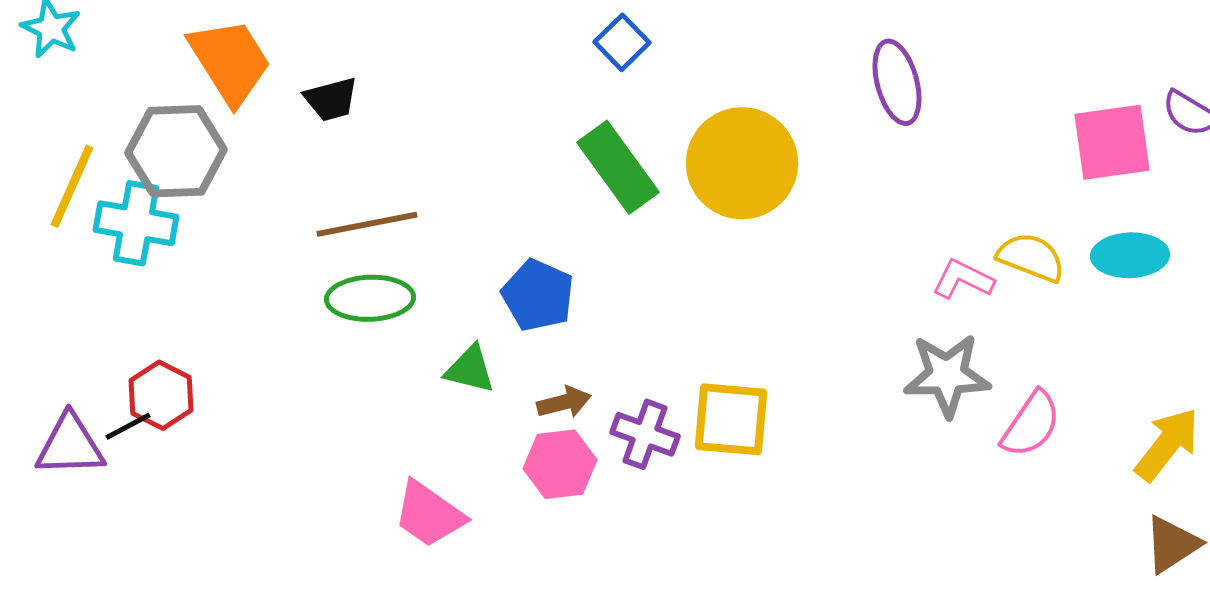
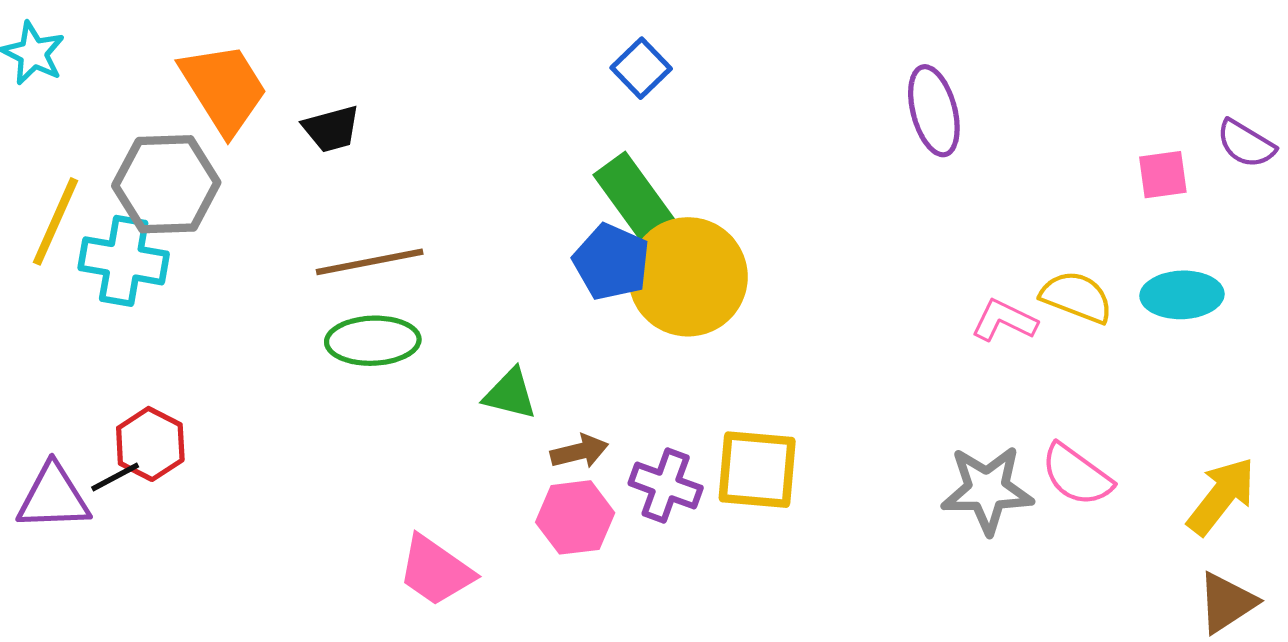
pink square: (1112, 142) -> (1163, 175), size x0.6
yellow circle: (742, 163) -> (688, 277), moved
blue pentagon: (538, 295) -> (611, 262), moved
green triangle: (470, 369) -> (510, 394), moved
gray star: (947, 375) -> (987, 490), moved
pink semicircle: (1031, 424) -> (1077, 475), turned 92

